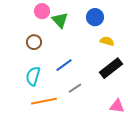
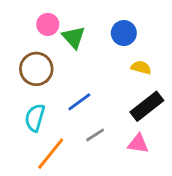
brown circle: (34, 42) -> (36, 69), size x1.5
orange line: (44, 101) -> (51, 154), turned -40
pink triangle: (117, 106) -> (138, 144), moved

